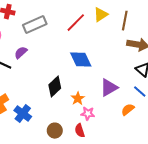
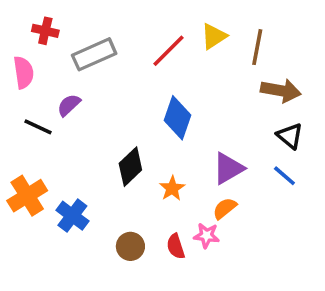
blue diamond: (81, 60) -> (178, 118), turned 45
orange semicircle: (128, 110) -> (225, 208), moved
pink star: (88, 114) -> (207, 235), moved

